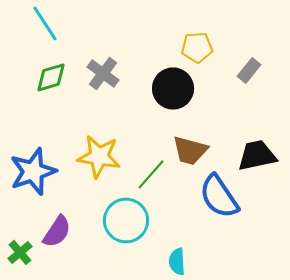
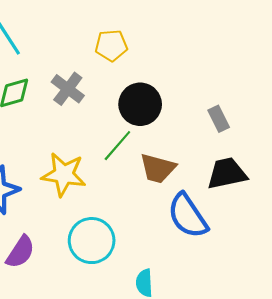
yellow pentagon: (197, 47) -> (111, 45), moved
gray rectangle: (249, 70) -> (219, 119), moved, turned -65
green line: (151, 174) -> (117, 146), moved

